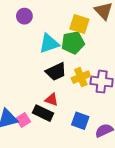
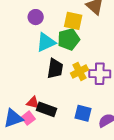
purple circle: (24, 16) -> (36, 17), moved
black trapezoid: (56, 72) -> (55, 69), turned -50
red triangle: (51, 100) -> (33, 103), moved

